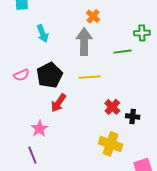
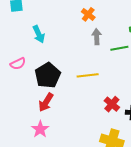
gray arrow: (84, 42) -> (97, 37), moved, size x0.6
pink semicircle: (21, 75) -> (18, 64), moved
red arrow: (58, 103) -> (46, 102), moved

